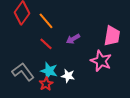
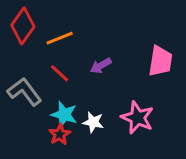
orange line: (46, 21) -> (60, 38), turned -72
pink star: (101, 61) -> (137, 118), moved
gray L-shape: (23, 72) -> (24, 92), moved

